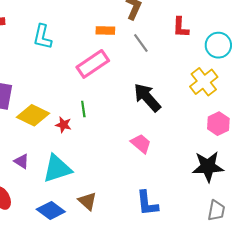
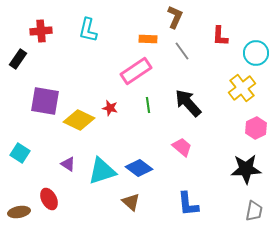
cyan L-shape: (42, 37) -> (88, 30), moved
green line: (83, 109) -> (148, 105), moved
red star: (63, 125) -> (110, 108), moved
blue diamond: (51, 211) -> (139, 168), moved

